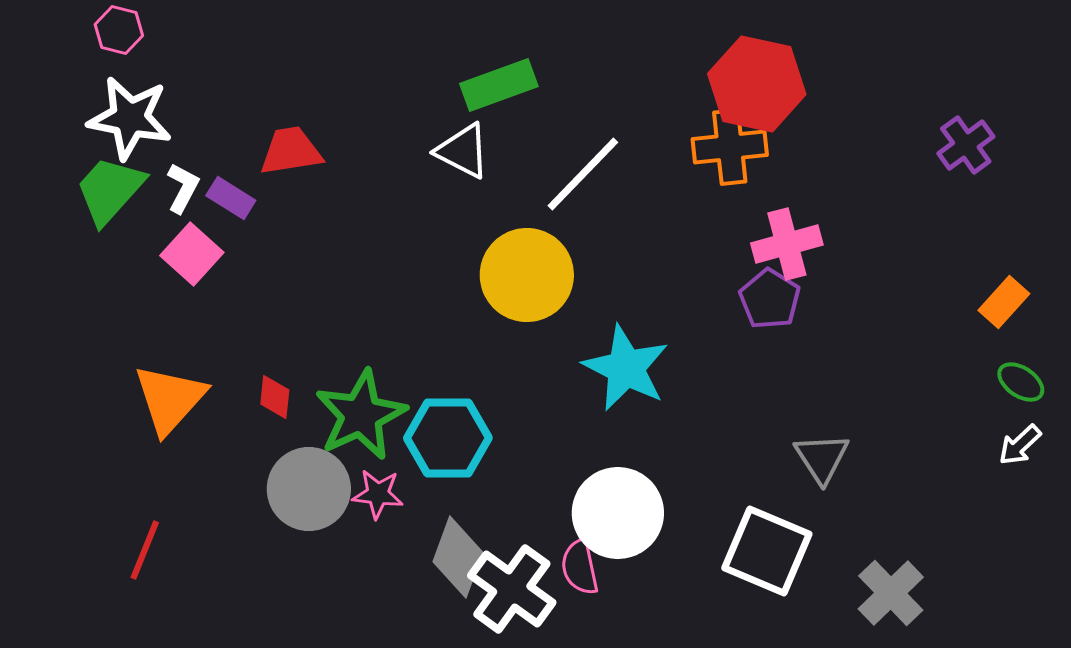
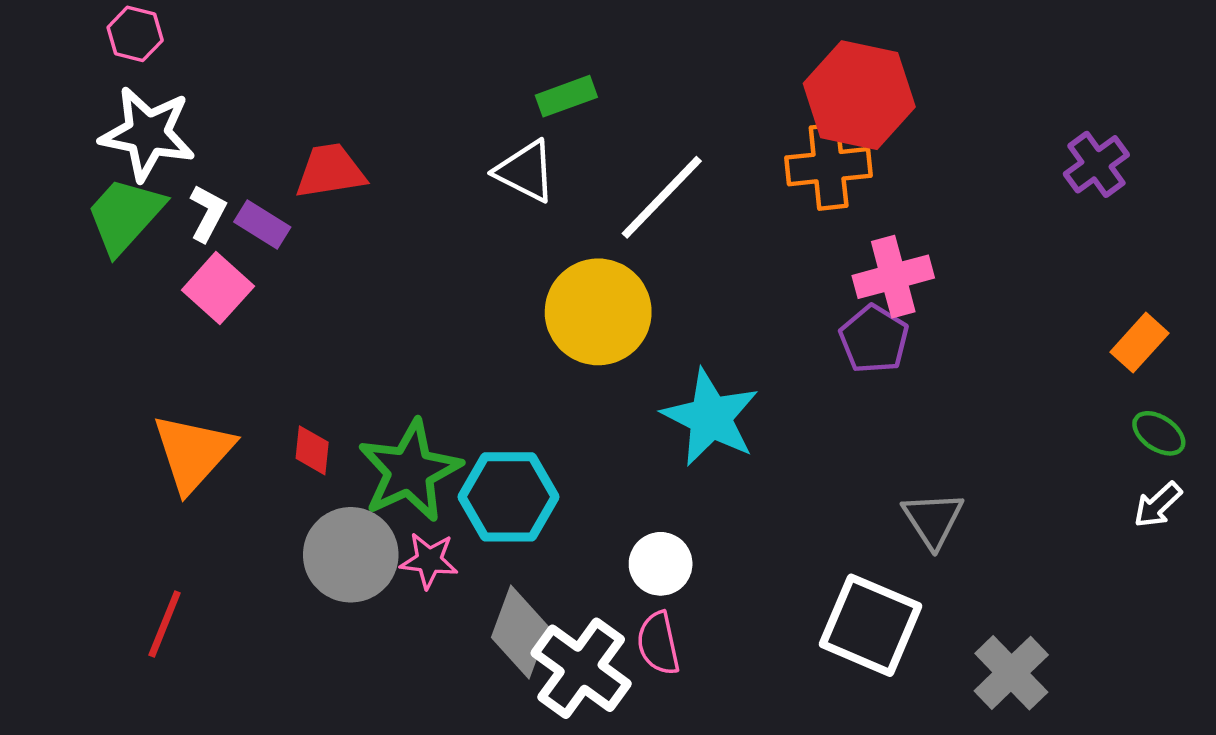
green rectangle: (499, 85) -> (566, 96), size x0.7
white circle: (618, 513) -> (661, 564), moved, size x0.6

